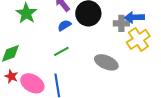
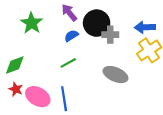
gray cross: (121, 23) -> (110, 35), moved

